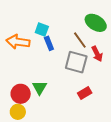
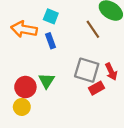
blue rectangle: (49, 43) -> (50, 41), moved
red arrow: (97, 54) -> (111, 72), moved
gray square: (76, 62) -> (87, 70), moved

